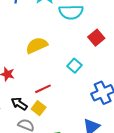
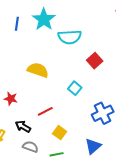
yellow semicircle: (37, 45) -> (38, 70), turned 45
yellow square: (39, 108) -> (60, 133), moved

